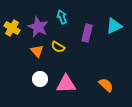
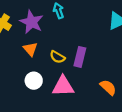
purple rectangle: (87, 33) -> (80, 57), moved
yellow semicircle: (58, 47) -> (57, 57), moved

